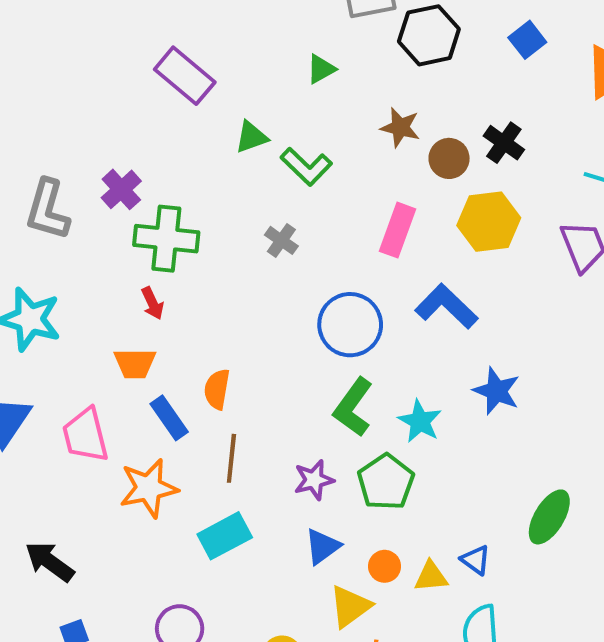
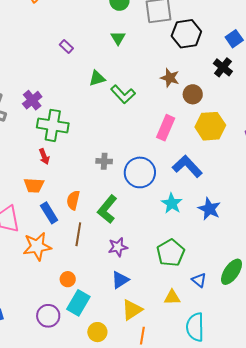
green triangle: (321, 69) -> (118, 38), moved, turned -35
purple rectangle: (185, 76) -> (66, 47), size x0.5
black cross: (504, 143) -> (223, 67), moved
gray cross: (281, 240) -> (104, 161), moved, turned -35
green L-shape: (353, 407) -> (107, 209), moved
cyan star: (420, 421) -> (172, 203), moved
green pentagon: (386, 482) -> (171, 253), moved
cyan rectangle: (225, 536) -> (78, 303), moved, turned -35
blue triangle: (476, 560) -> (199, 280), moved
orange circle: (385, 566) -> (68, 279), moved

